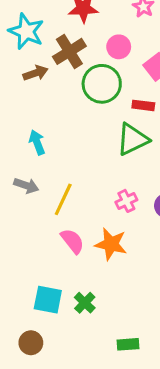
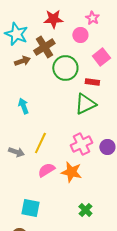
pink circle: (119, 47) -> (80, 35), moved
gray arrow: (26, 186) -> (16, 152), moved
pink cross: (126, 201) -> (81, 144), size x1.5
pink semicircle: (72, 241) -> (46, 170), turned -84
green cross: (85, 303) -> (85, 210), moved

